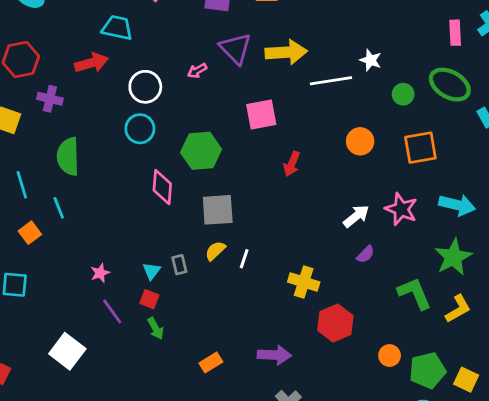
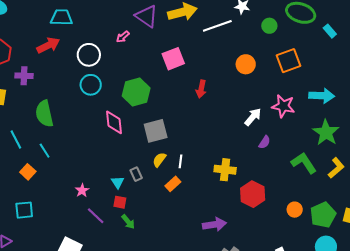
orange rectangle: (211, 362) -> (173, 184), moved

